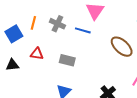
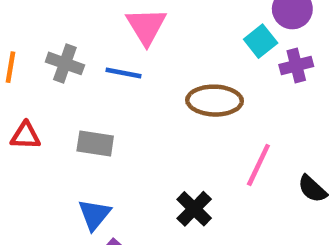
brown ellipse: (122, 47) -> (215, 101), turned -35

